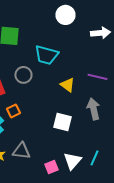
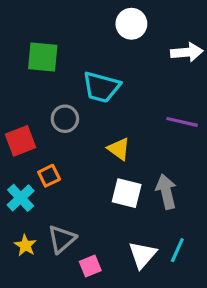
yellow triangle: (67, 85) -> (119, 149), moved
gray arrow: (93, 109) -> (166, 192), moved
gray triangle: (21, 151) -> (62, 239), turned -48
pink square: (51, 167) -> (90, 266), moved

